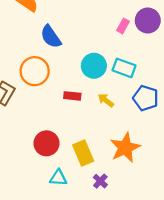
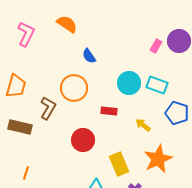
blue semicircle: (51, 37) -> (89, 56), size x0.7
yellow arrow: (106, 100) -> (143, 125), moved
red circle: (46, 143) -> (83, 140), moved

